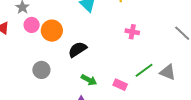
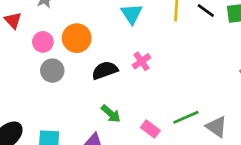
pink circle: (32, 25) -> (43, 42), moved
pink cross: (132, 32) -> (141, 61), moved, turned 32
gray circle: (41, 70) -> (52, 71), moved

